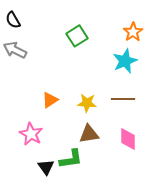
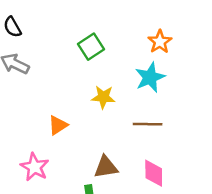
yellow star: (87, 103) -> (103, 97), moved

